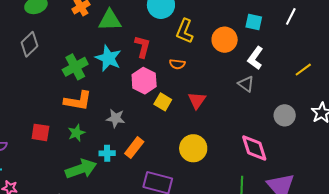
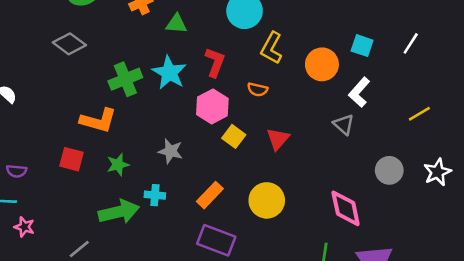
green triangle: (110, 20) -> (176, 24), size x0.7
gray diamond: (29, 44) -> (69, 44), turned 75
orange L-shape: (78, 101) -> (98, 120), moved
orange rectangle: (134, 148) -> (210, 195), moved

